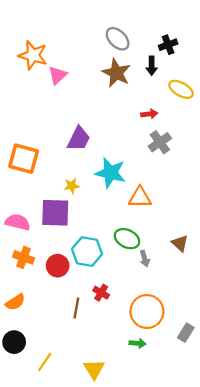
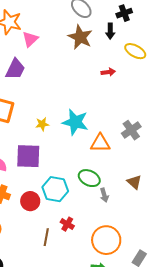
purple trapezoid: (79, 139) -> (15, 69), moved
gray cross: (160, 142) -> (131, 130), moved
yellow star: (72, 186) -> (42, 124), moved

